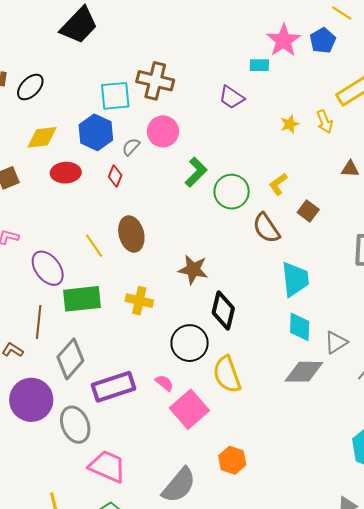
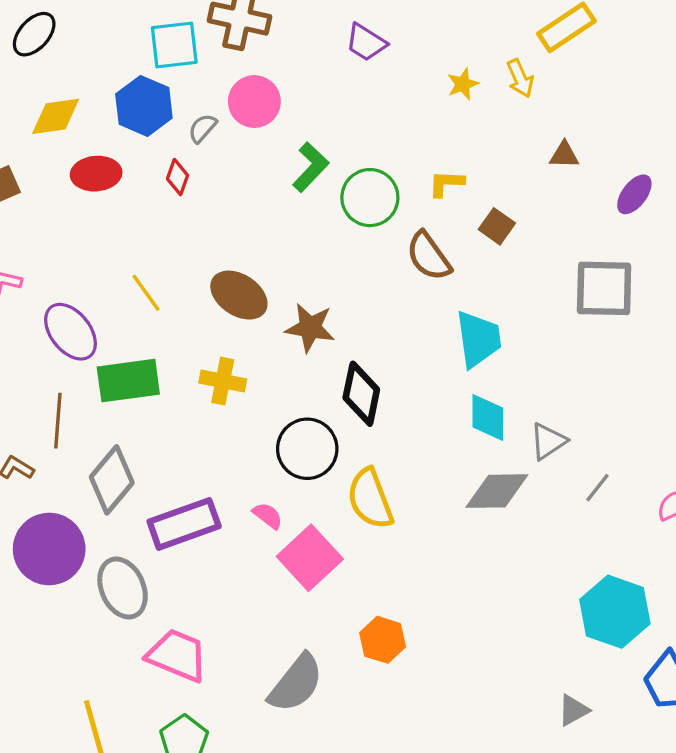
yellow L-shape: (278, 184) -> (446, 183), turned 40
brown ellipse: (131, 234) -> (239, 295), moved, turned -40

